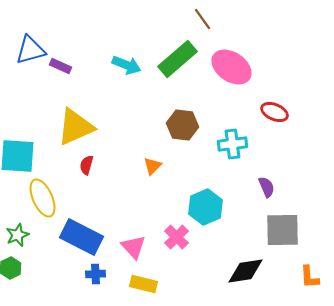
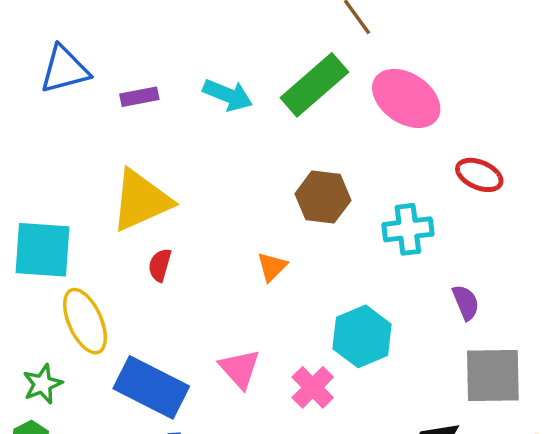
purple rectangle: (60, 66) -> (139, 97), moved, turned -35
pink triangle: (134, 247) -> (240, 369), moved

